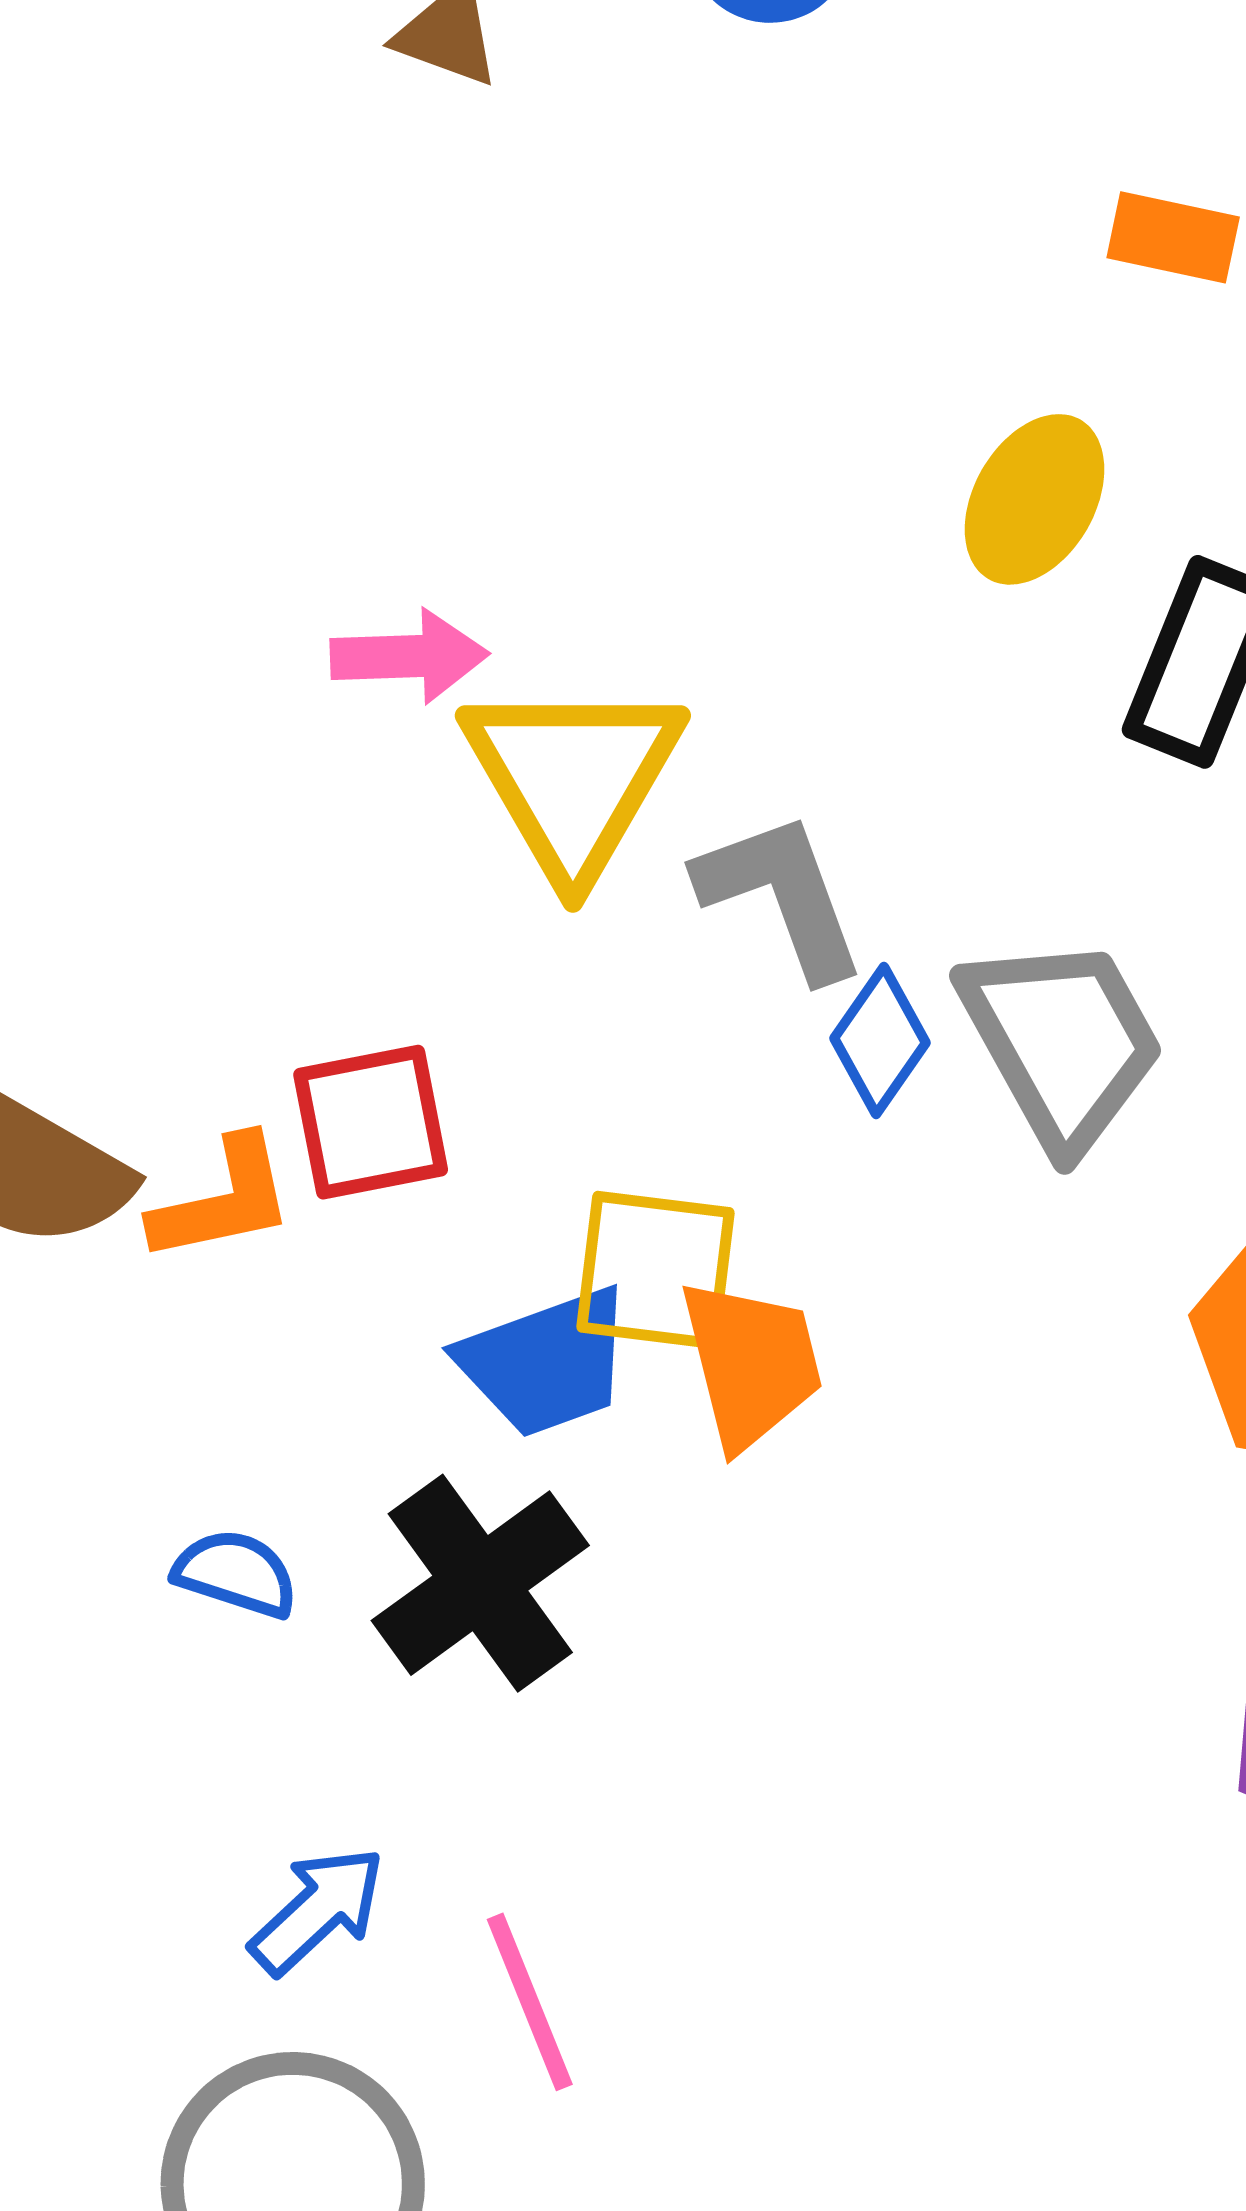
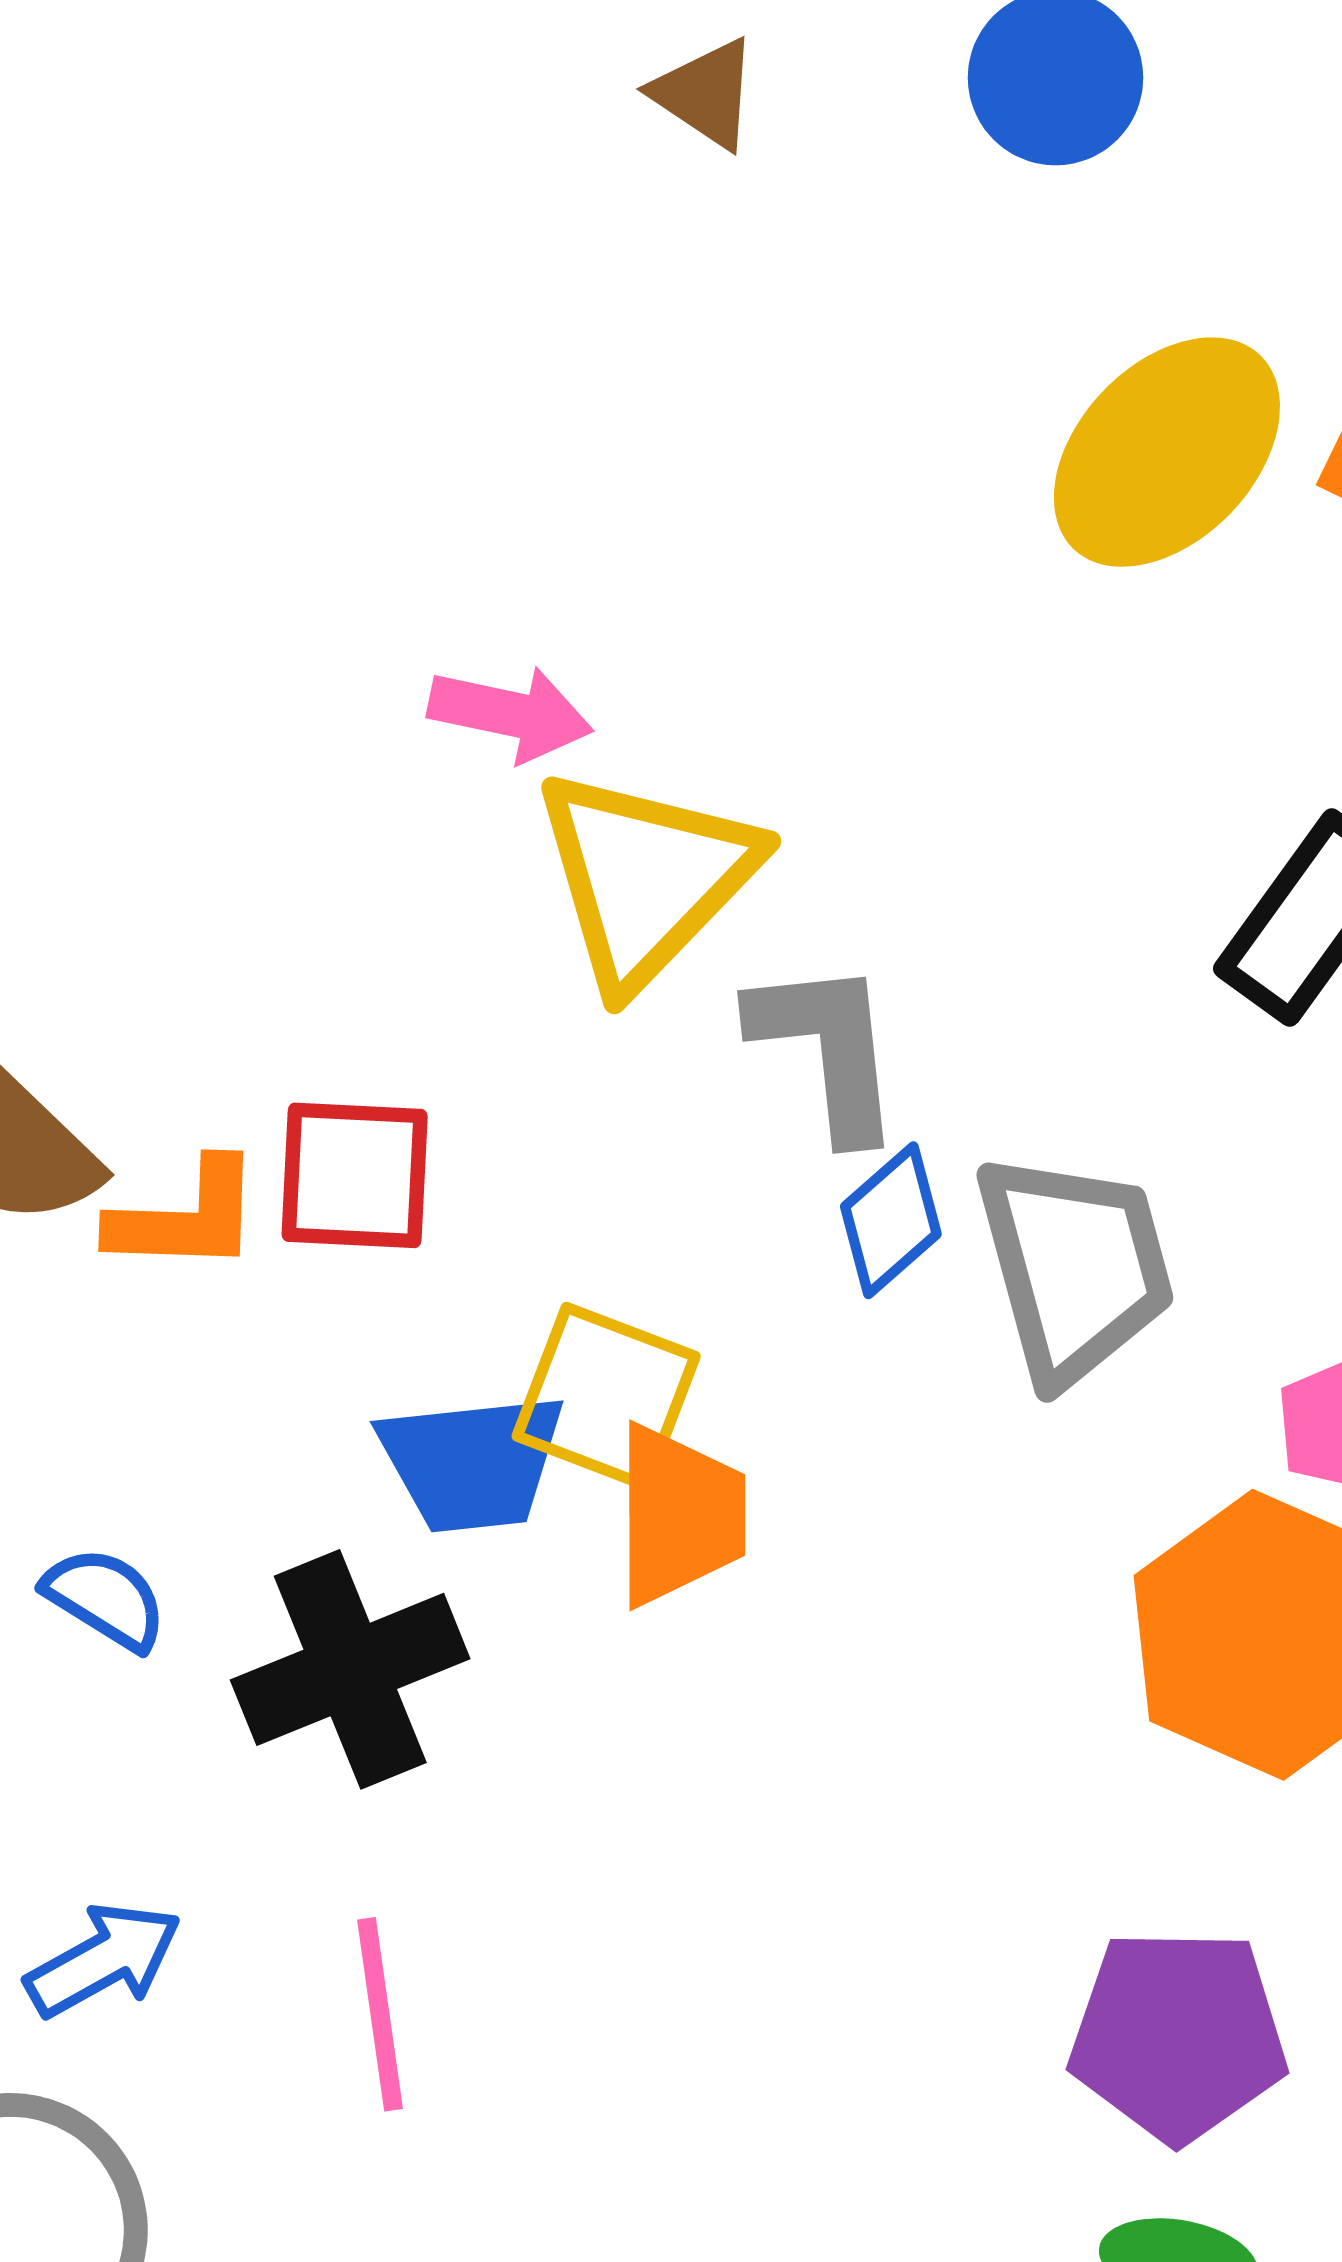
yellow ellipse: (1035, 499) -> (1167, 452), moved, size x1.4
pink line: (530, 2002) -> (380, 2014), moved

